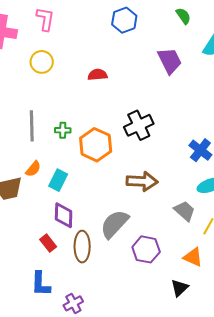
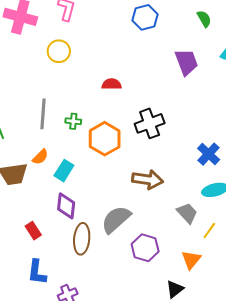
red semicircle: (98, 75) -> (112, 84), moved
red rectangle: (48, 243) -> (33, 231), moved
orange triangle: (193, 257) -> (191, 260), turned 40

